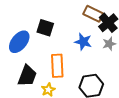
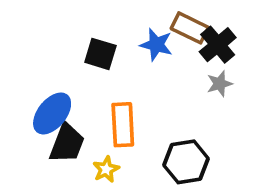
blue ellipse: (19, 42) -> (52, 113), moved
blue star: (83, 42) -> (156, 45), moved

